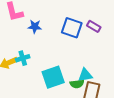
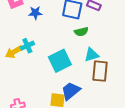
green semicircle: (77, 84) -> (81, 32), moved

